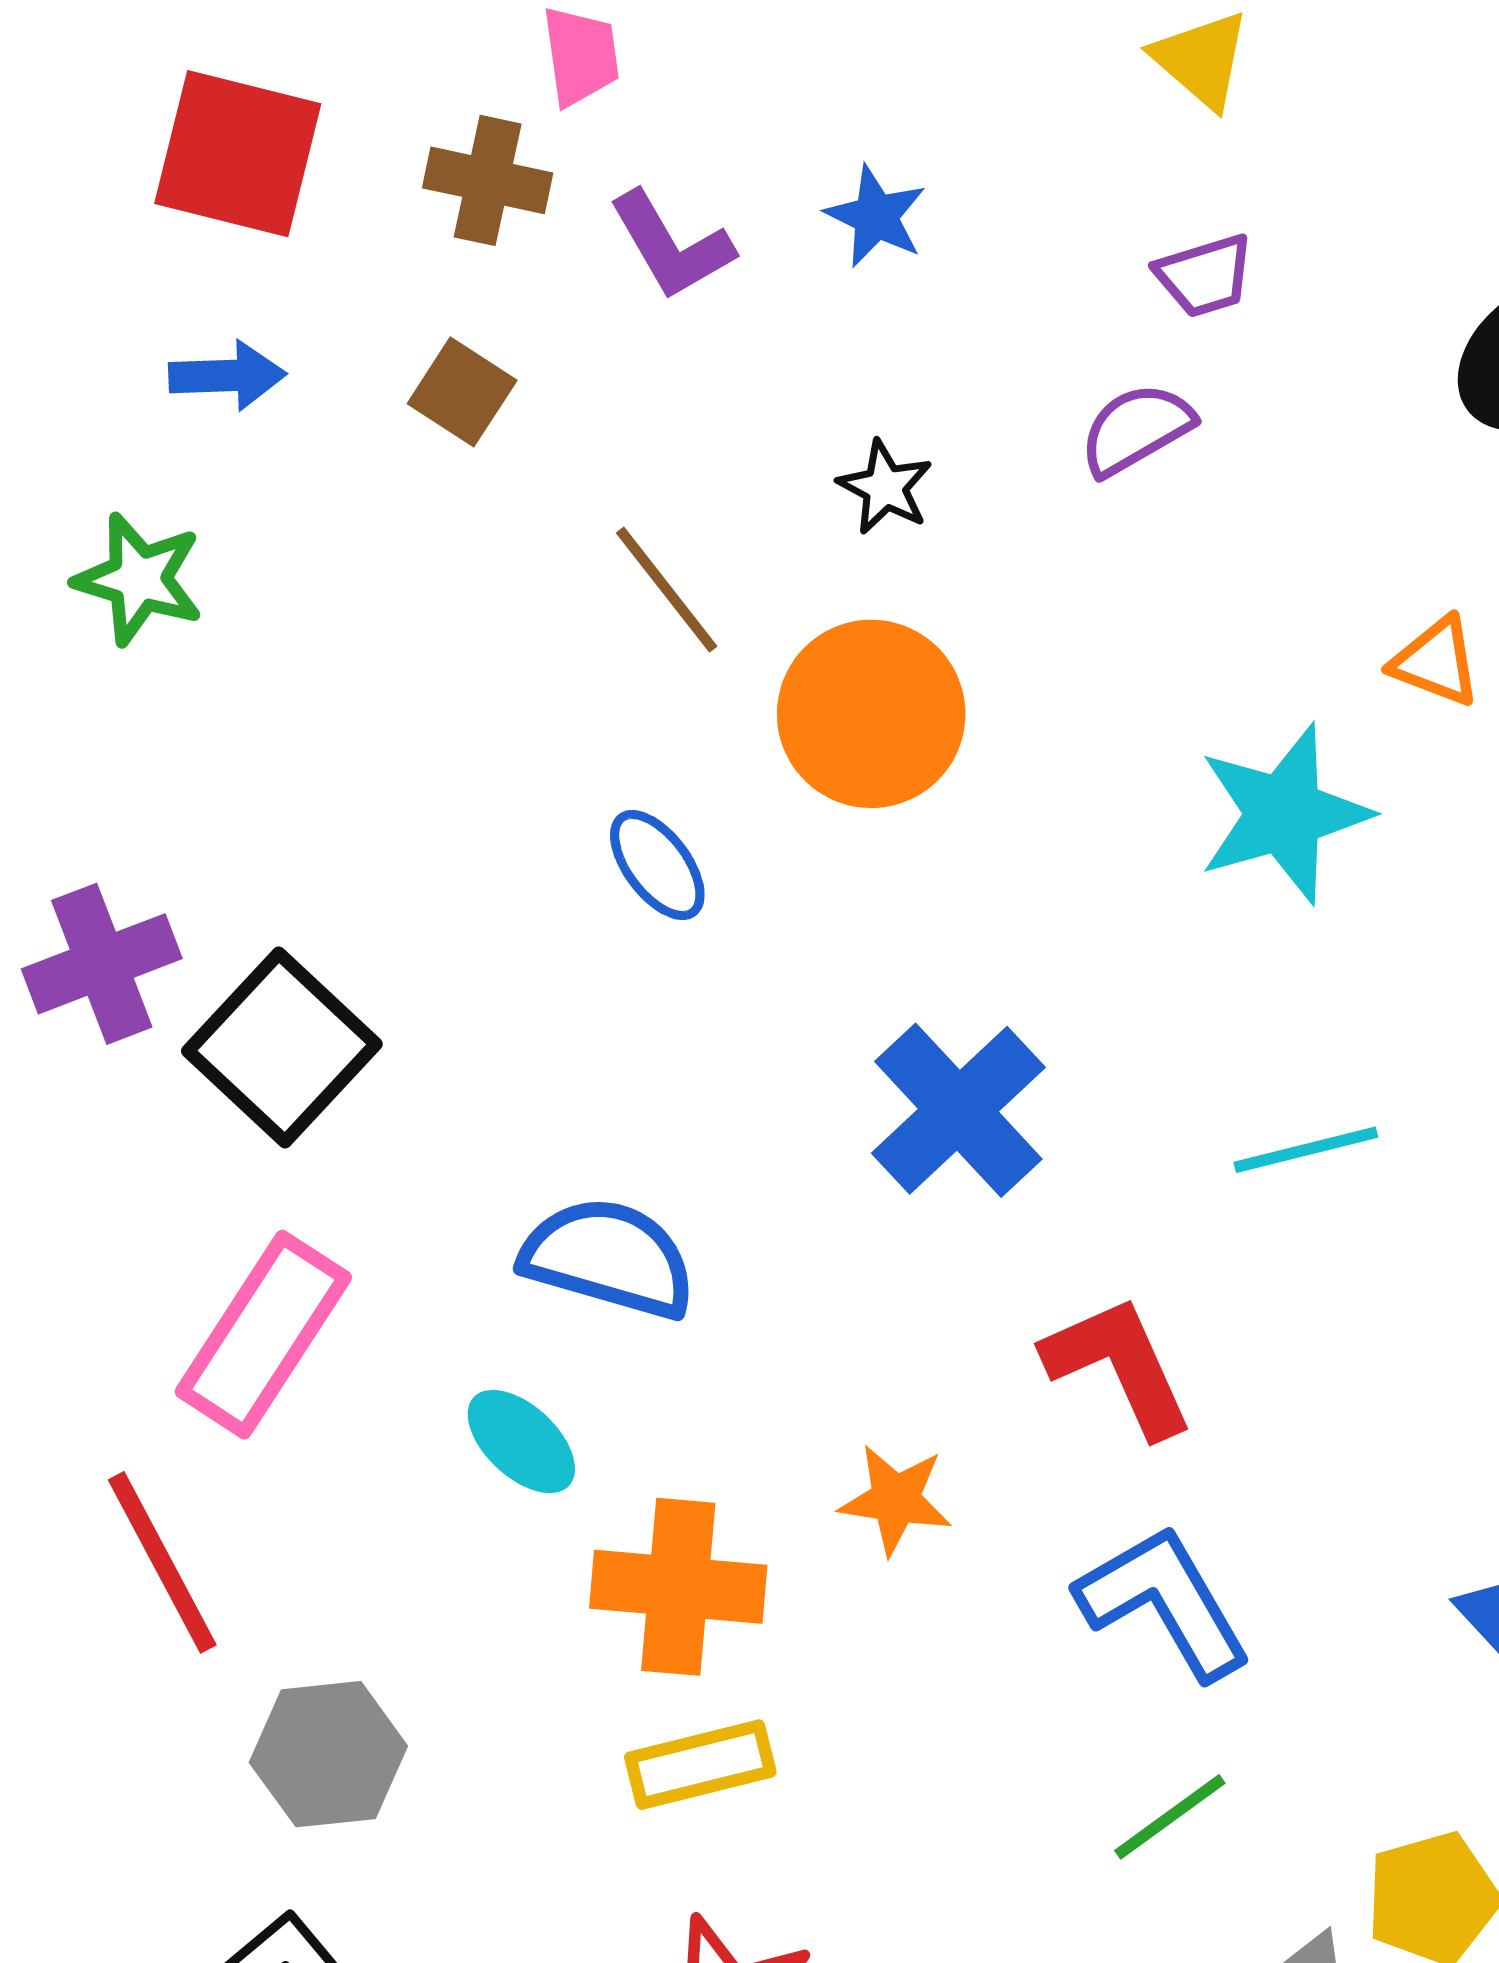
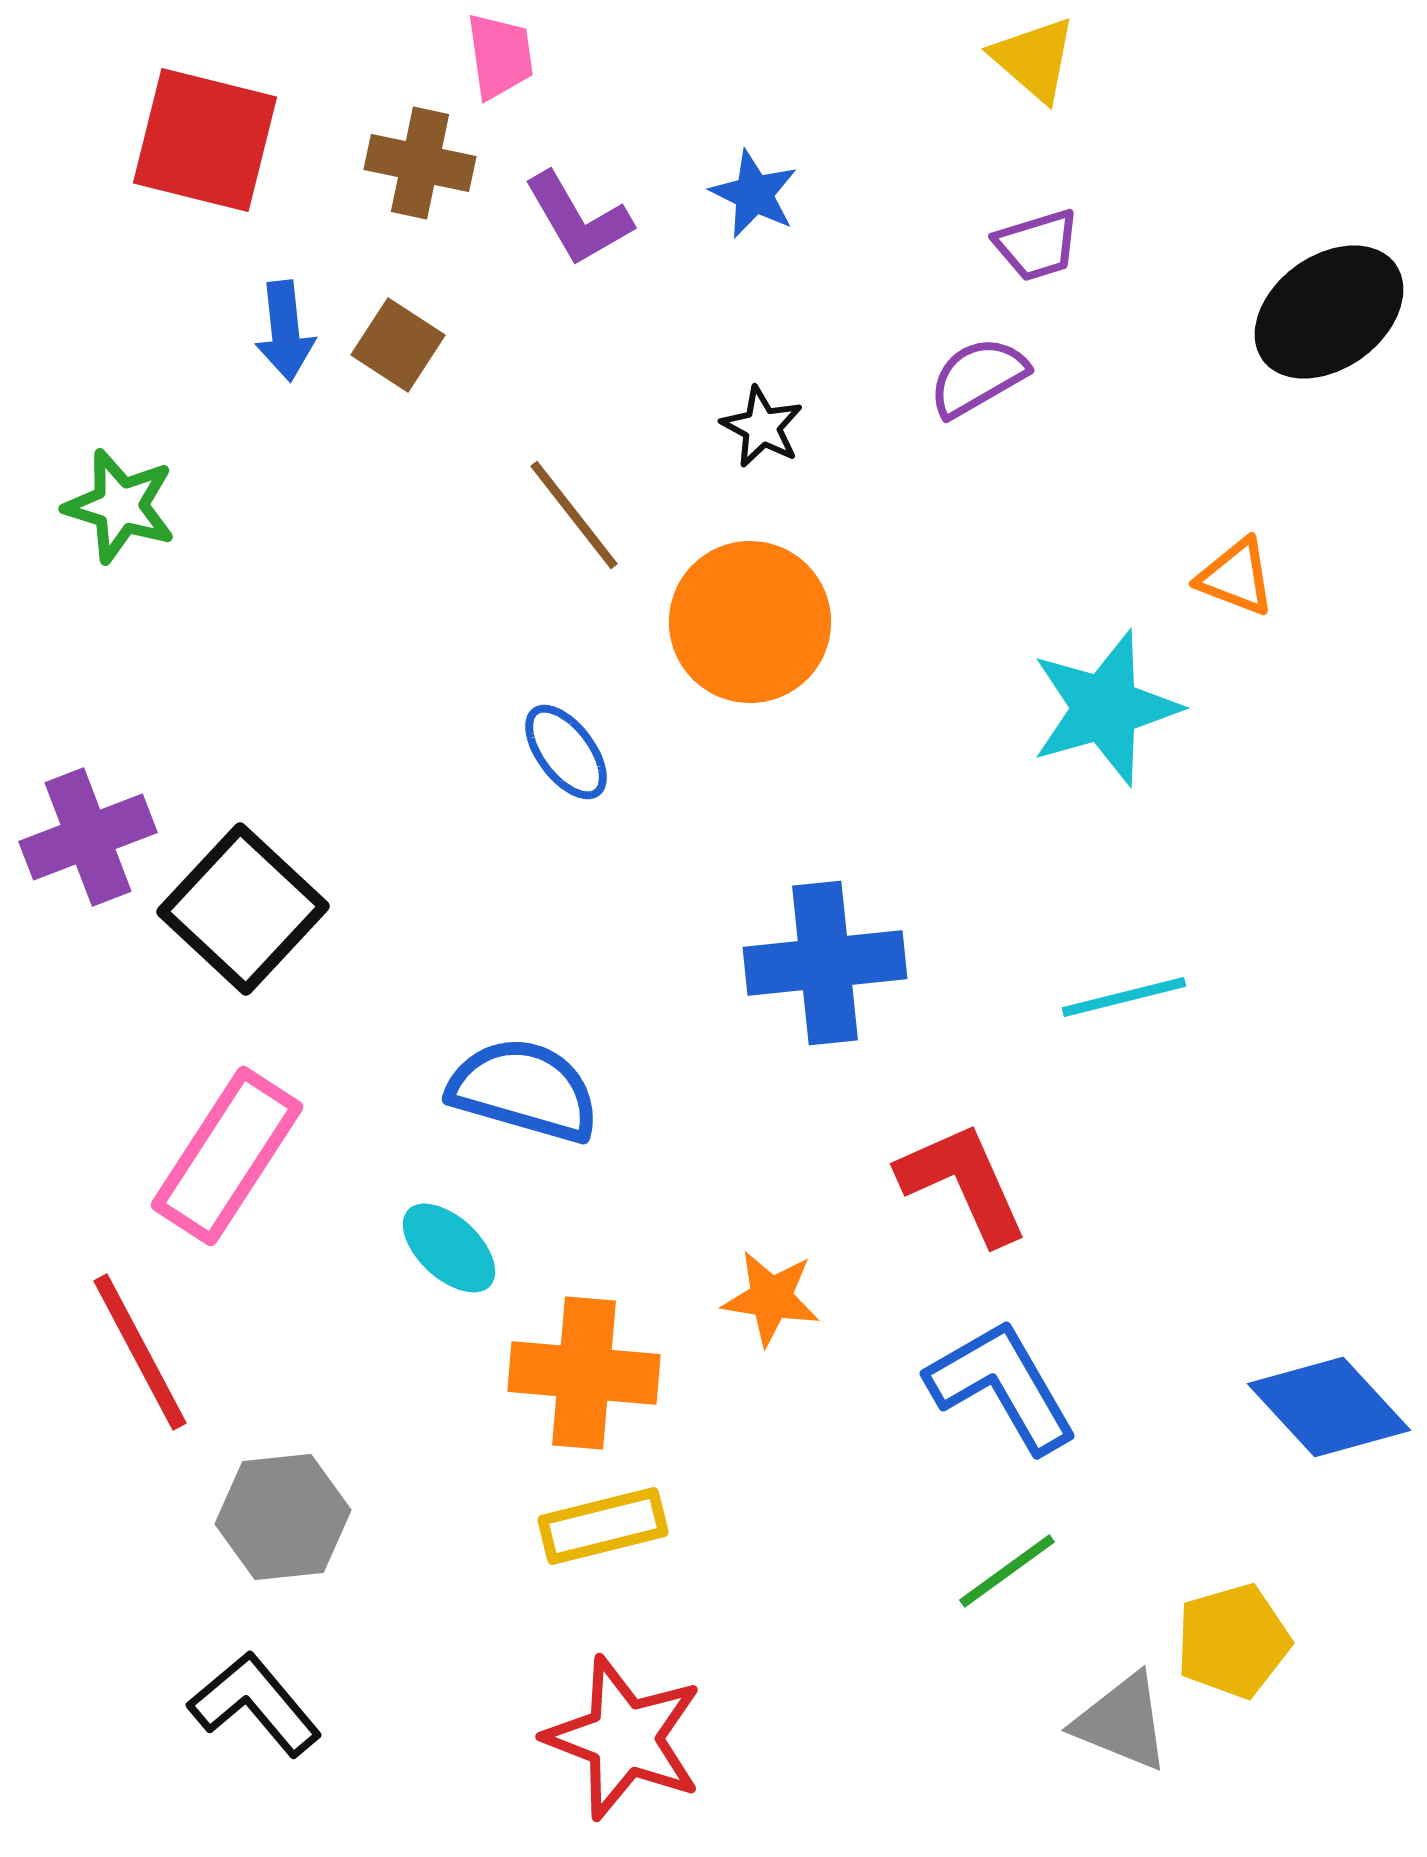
blue arrow: (227, 376) -> (285, 331), moved, turned 86
blue cross: (958, 1110) -> (825, 963), turned 37

